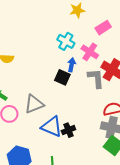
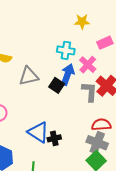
cyan cross: (66, 41) -> (66, 50), turned -30
blue arrow: (72, 65) -> (68, 74), size x1.5
gray triangle: (34, 104) -> (29, 76), moved

